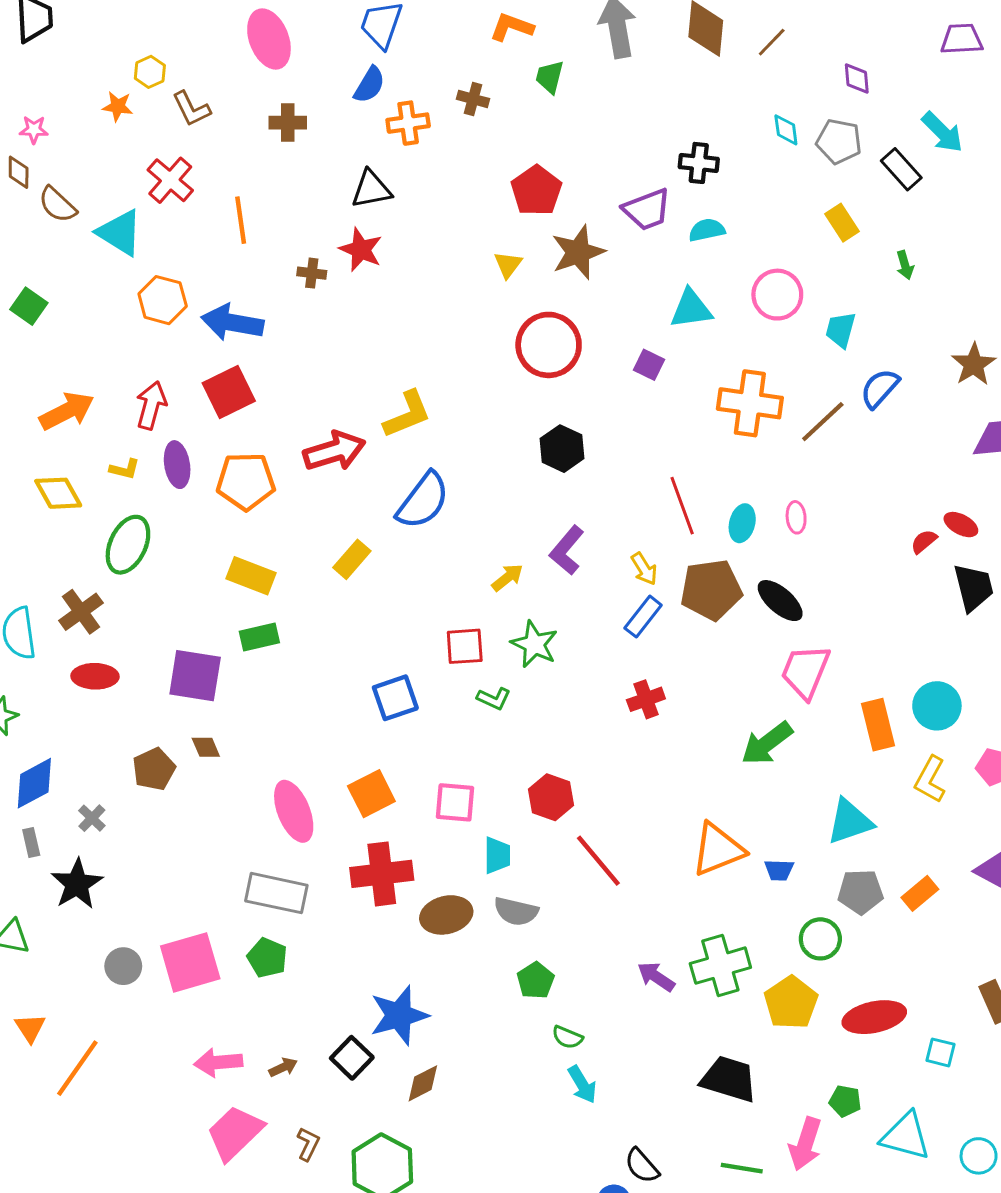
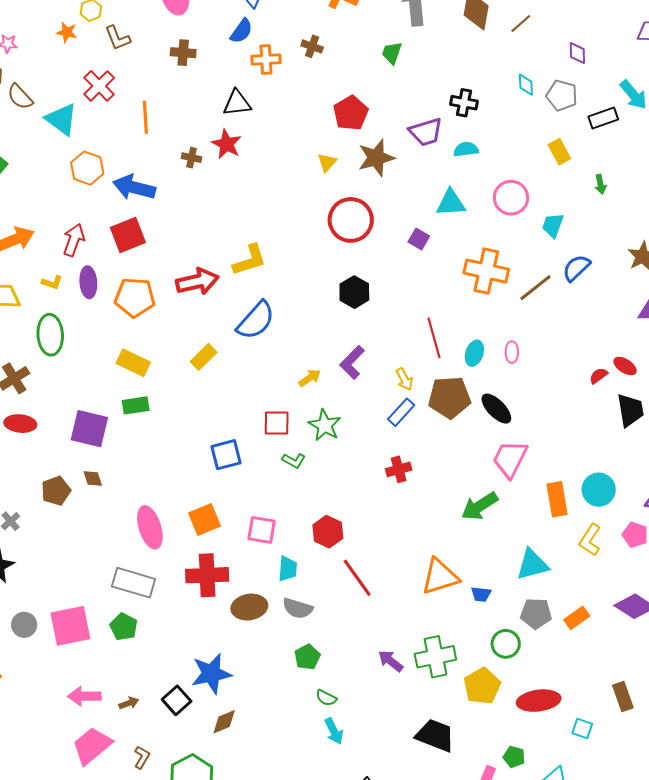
green trapezoid: (550, 77) -> (392, 53), moved
black rectangle: (901, 169) -> (603, 118), turned -72
green ellipse: (128, 545) -> (50, 335), turned -33

